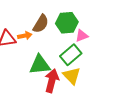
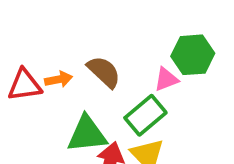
green hexagon: (67, 23) -> (193, 55), moved
brown semicircle: (41, 24) -> (104, 72), moved, turned -78

